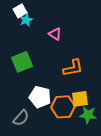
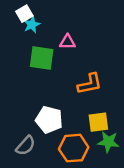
pink triangle: (55, 34) -> (68, 42), turned -32
green square: (22, 62) -> (42, 58), moved, turned 30
orange hexagon: (63, 107) -> (74, 148), moved

